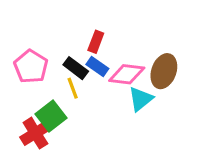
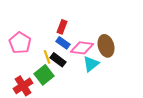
black rectangle: (76, 68) -> (58, 60), moved
brown ellipse: (164, 71) -> (106, 46), turned -35
green square: (51, 116) -> (44, 75), moved

